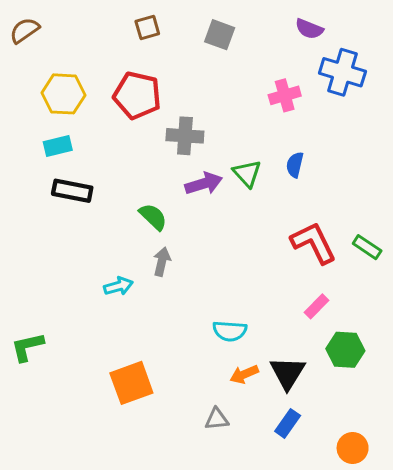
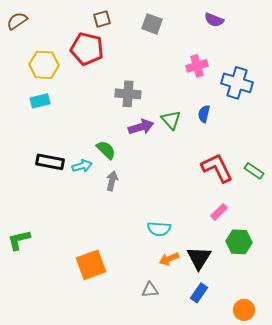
blue cross: (342, 72) -> (237, 83), moved
red pentagon: (137, 95) -> (87, 49), moved
black rectangle: (72, 191) -> (50, 162), moved
cyan arrow: (118, 286) -> (82, 166), moved

